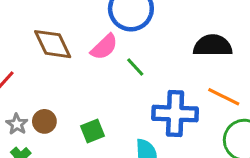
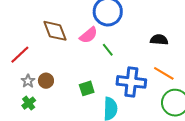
black semicircle: (213, 46) -> (159, 40), size x0.7
green square: (92, 131) -> (87, 88), moved

